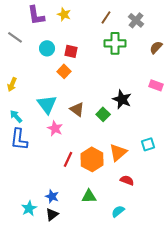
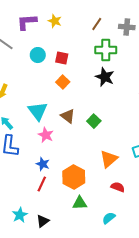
purple L-shape: (36, 15) -> (27, 22), turned 95
gray cross: (136, 20) -> (127, 27), turned -35
orange square: (64, 71) -> (63, 82), moved
black star: (122, 99) -> (105, 77), moved
red line: (68, 159) -> (42, 184), moved
orange hexagon: (92, 159) -> (74, 177), moved
blue star: (52, 196) -> (43, 164), moved

